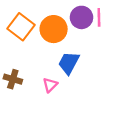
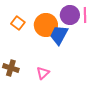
orange square: (21, 27) -> (18, 23), size x0.6
blue trapezoid: (69, 63) -> (59, 35), moved

